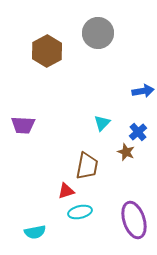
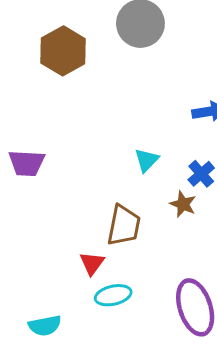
red triangle: (66, 191) -> (92, 263), turned -36

